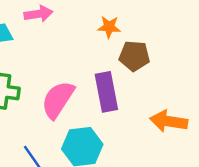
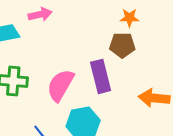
orange star: (109, 27) -> (129, 18), moved

